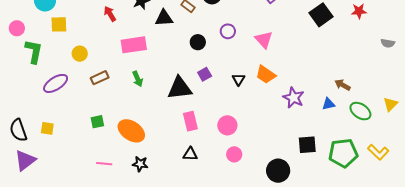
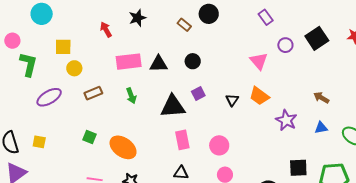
black triangle: (164, 18) -> (159, 64), moved
yellow square: (59, 24) -> (63, 47), moved
purple circle: (228, 31) -> (285, 45), moved
brown arrow: (343, 85) -> (321, 98), moved
green square: (97, 122) -> (89, 137), turned 32

